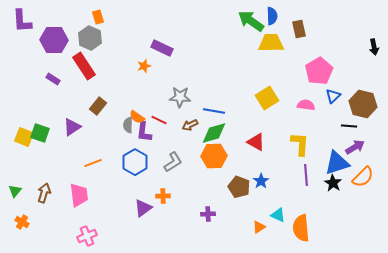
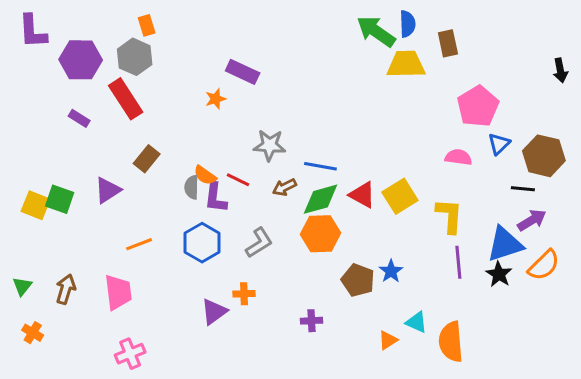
yellow square: (267, 98) -> (400, 196), moved
red triangle: (256, 142) -> (362, 195), moved

